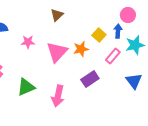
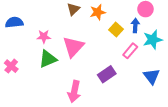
orange star: (81, 49) -> (98, 12), moved
green triangle: (26, 87) -> (48, 59), moved

